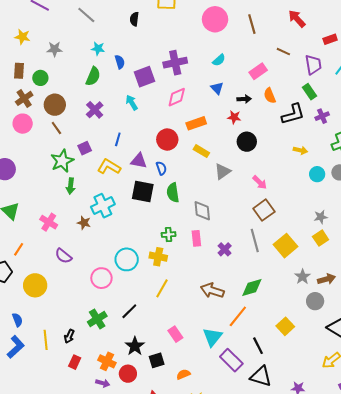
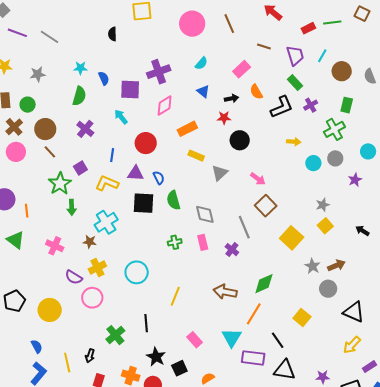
gray line: (86, 15) -> (50, 37), moved
purple square: (144, 77) -> (130, 89), turned 30
red circle: (167, 140) -> (146, 143), moved
gray line: (255, 240) -> (244, 227), moved
orange line: (19, 249) -> (27, 211), moved, turned -32
yellow cross: (158, 257) -> (97, 268), moved, turned -30
pink circle: (101, 278) -> (92, 298), moved
black line: (129, 311) -> (146, 323), turned -42
purple rectangle: (231, 360) -> (253, 358), turned -30

